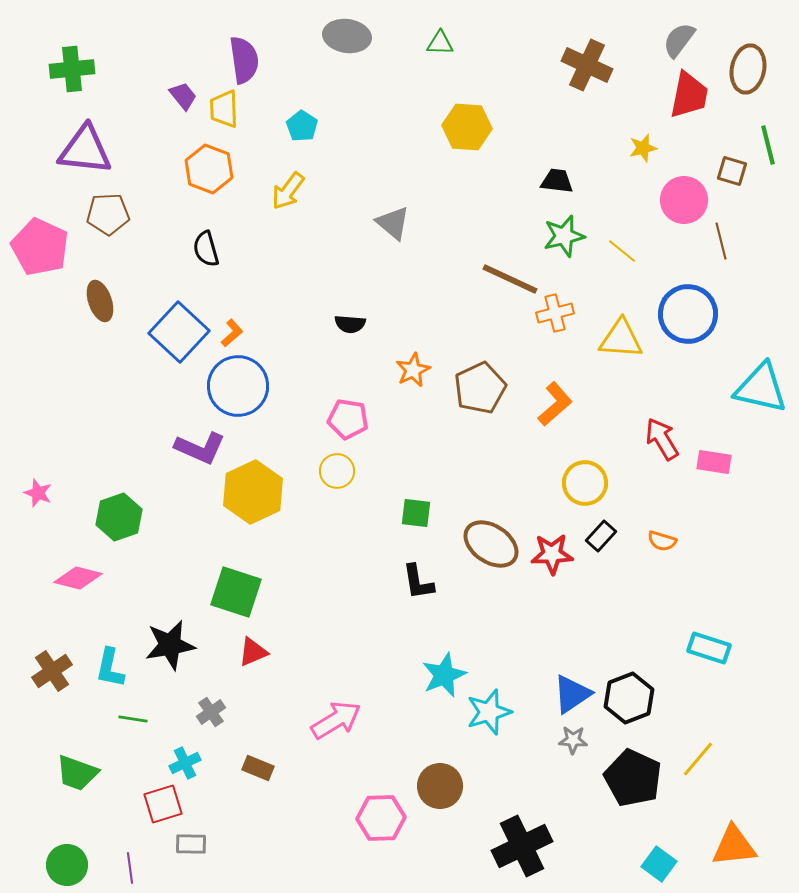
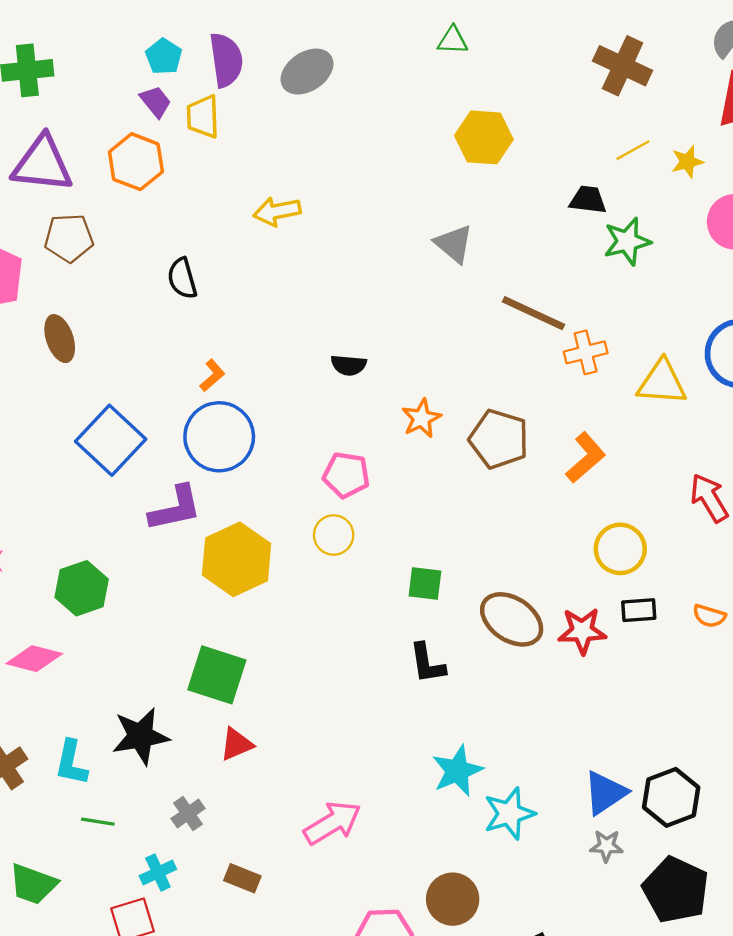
gray ellipse: (347, 36) -> (307, 72), moved, turned -42
cyan pentagon: (302, 126) -> (164, 57), moved
orange hexagon: (209, 169) -> (136, 162), moved
yellow arrow: (288, 191) -> (277, 211), turned 42
gray triangle: (393, 223) -> (454, 244), moved
green star: (564, 236) -> (627, 241), moved
yellow line: (622, 251) -> (633, 150), moved, turned -68
blue square: (179, 332) -> (111, 440), moved
brown pentagon: (480, 388) -> (499, 439), turned -30
purple L-shape: (200, 448) -> (175, 508), turned -36
black rectangle: (601, 536) -> (639, 610), turned 44

